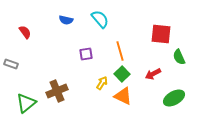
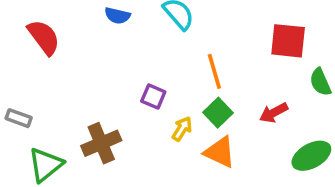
red semicircle: (25, 32) -> (44, 37), size x1.5
purple square: (86, 54) -> (153, 96), moved, turned 32
gray rectangle: (11, 64) -> (19, 118), moved

